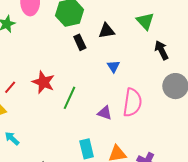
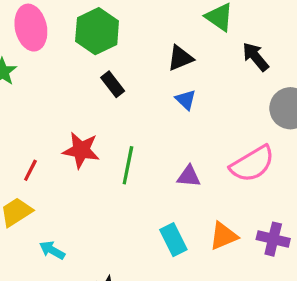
black triangle: (107, 31) -> (180, 58), moved
black rectangle: (80, 42) -> (113, 84), moved
pink semicircle: (132, 103) -> (252, 164), moved, turned 64

